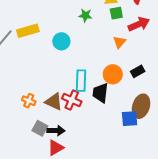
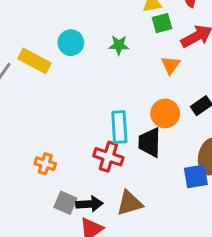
green star: (85, 15) -> (119, 45), moved
yellow rectangle: (28, 31) -> (35, 61), turned 50
cyan circle: (61, 41) -> (71, 43), moved
brown triangle: (54, 102) -> (129, 203), moved, turned -36

